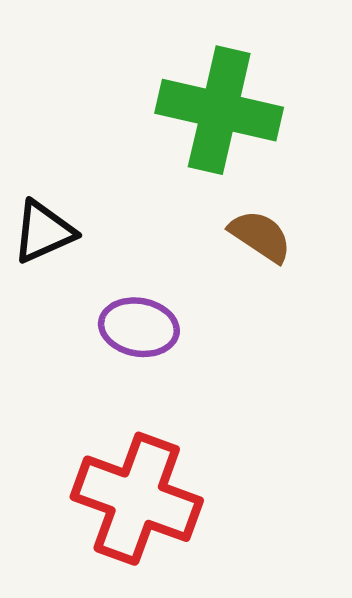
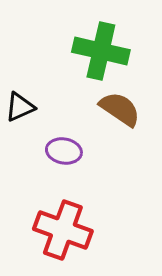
brown semicircle: (260, 236) -> (120, 109), size x1.4

